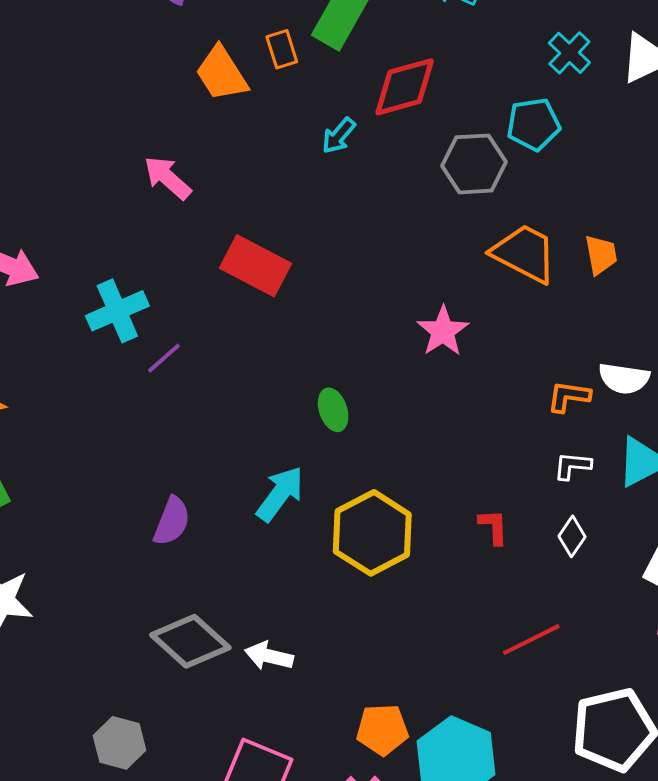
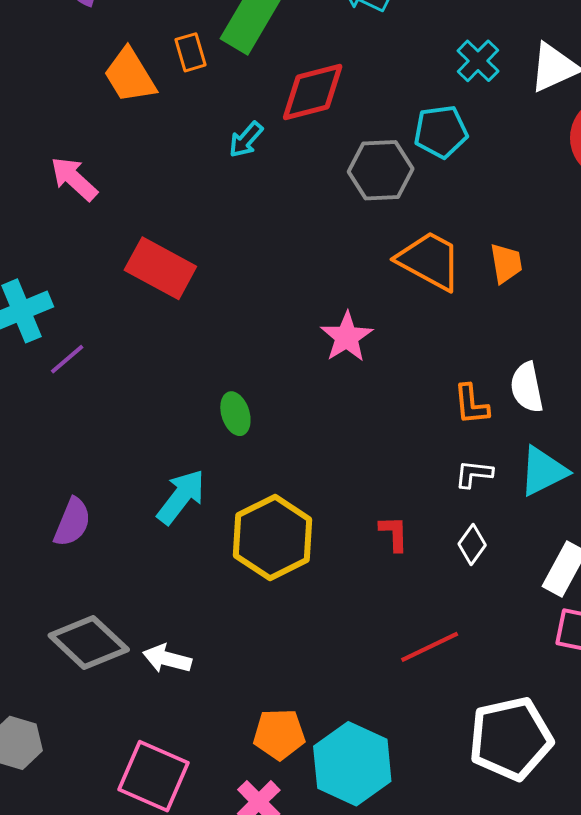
white semicircle: (624, 378) -> (527, 387), turned 69
orange L-shape: (569, 396) -> (471, 404), turned -105

